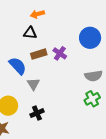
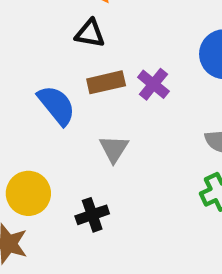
gray triangle: (33, 84) -> (114, 149), moved

